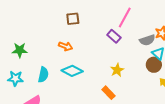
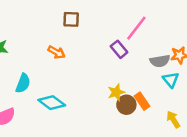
brown circle: (154, 65) -> (126, 105), moved
cyan diamond: (72, 71) -> (52, 103), moved
orange rectangle: (109, 93) -> (142, 101), moved

